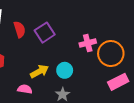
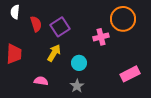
orange circle: (111, 54) -> (123, 19), moved
yellow arrow: (39, 71) -> (54, 53), moved, turned -30

